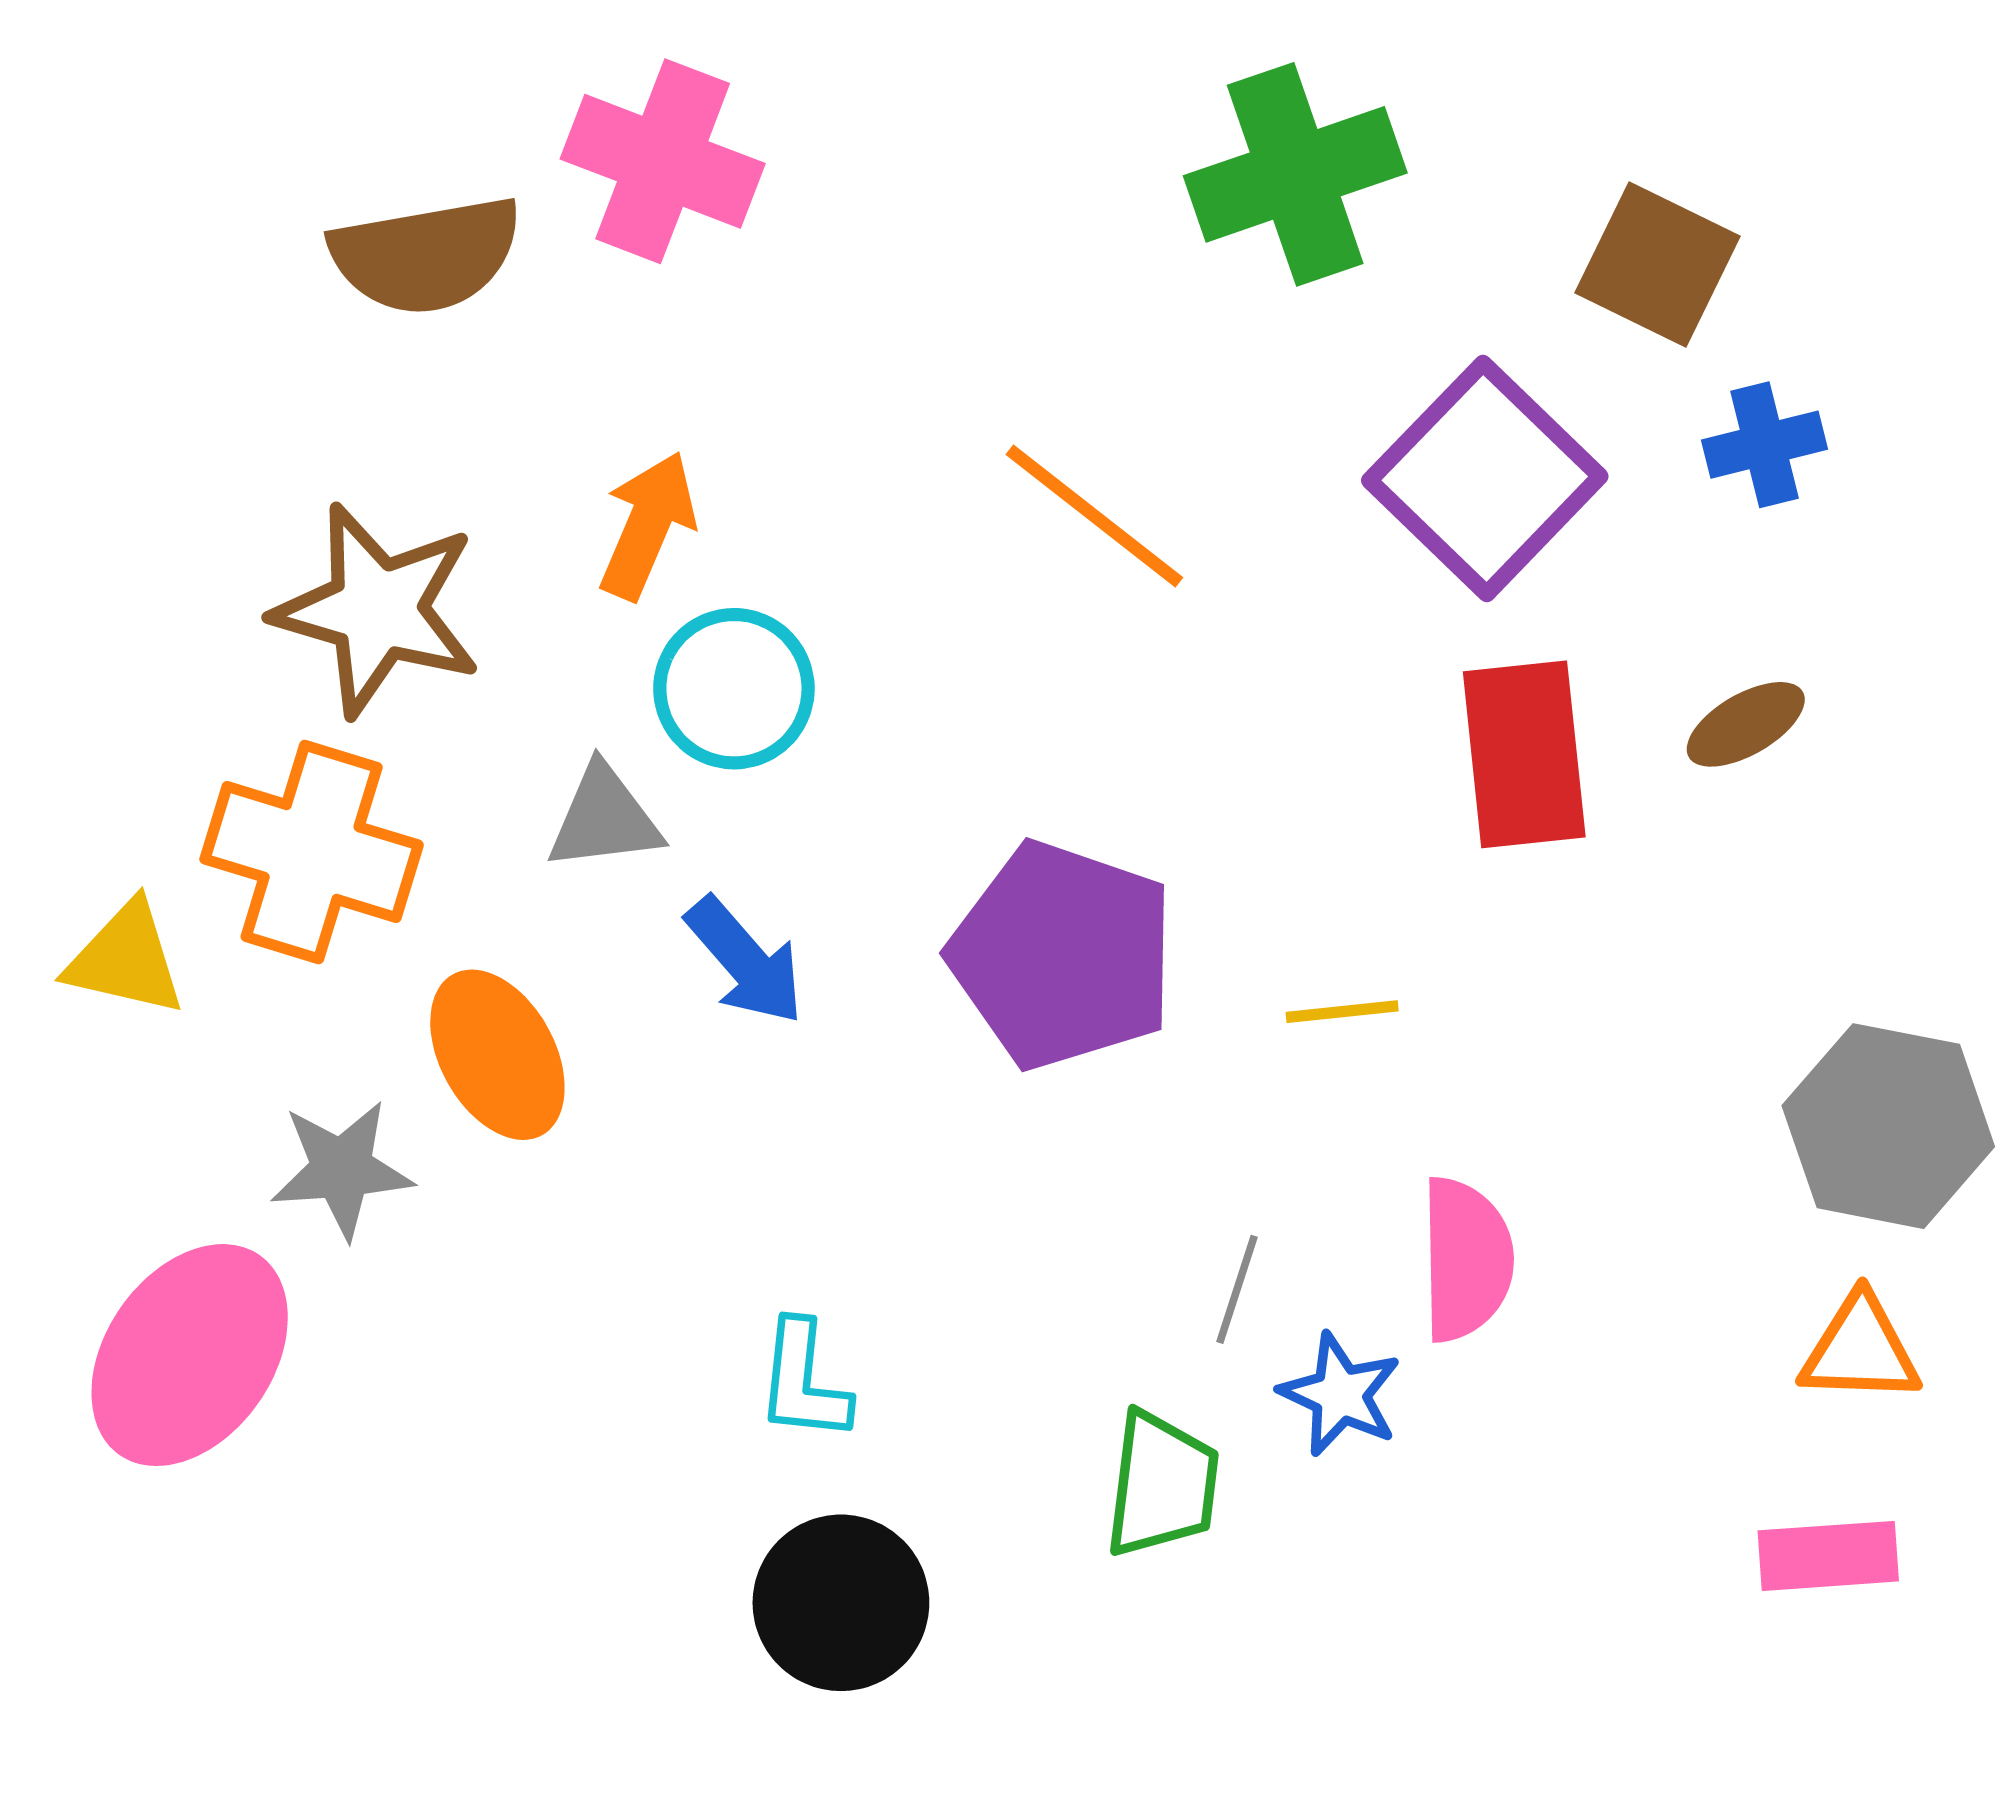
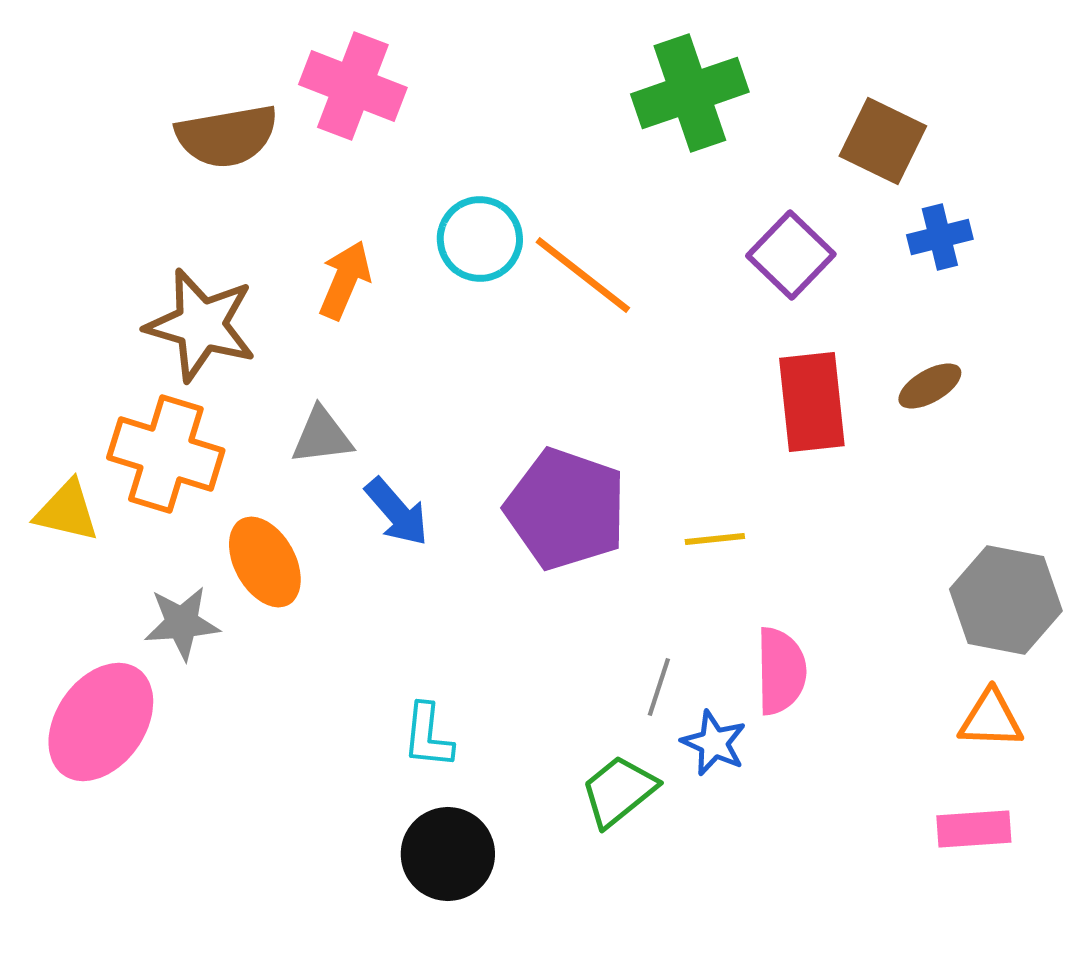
purple square: (1485, 478) -> (791, 255), size x0.7
cyan circle: (734, 689) -> (480, 239), moved
green trapezoid: (1162, 1485) -> (619, 791), turned -136

